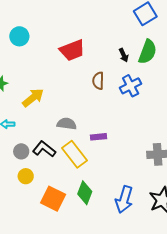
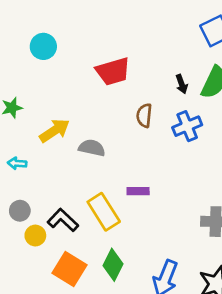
gray semicircle: (67, 124) -> (92, 148), moved
black L-shape: (44, 149) -> (63, 220), moved
gray circle: (21, 151) -> (20, 211), moved

